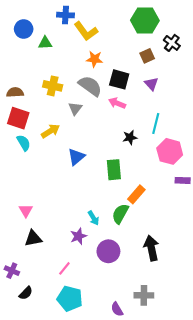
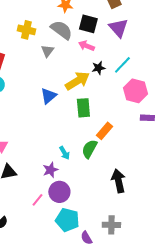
purple triangle: (151, 84) -> (118, 28), size x1.5
cyan line: (156, 123) -> (122, 65), turned 30
yellow arrow: (50, 131) -> (77, 81), moved, size x1.4
black star: (130, 137) -> (98, 68), moved
purple circle: (108, 251) -> (59, 192), moved
cyan pentagon: (70, 299) -> (67, 220), moved

